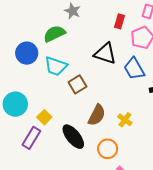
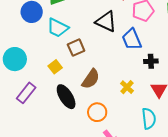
yellow square: (44, 117) -> (55, 67), moved
yellow cross: (125, 120) -> (127, 87), moved

